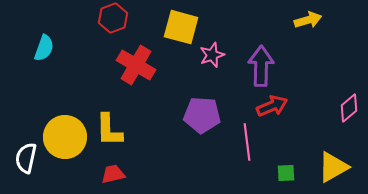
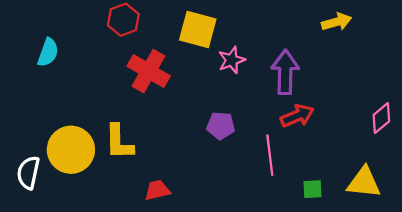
purple pentagon: (202, 115) -> (221, 126), size x0.7
yellow triangle: (333, 167) -> (364, 183), turned 36
red trapezoid: (113, 174) -> (157, 190), moved

